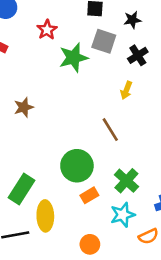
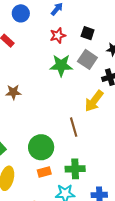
red star: (47, 30) -> (58, 35), moved
yellow arrow: (126, 90) -> (94, 101), size x1.6
green cross: (126, 181) -> (75, 169), turned 30

